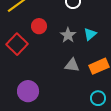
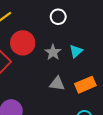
red circle: (39, 26) -> (23, 43), size x1.5

